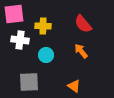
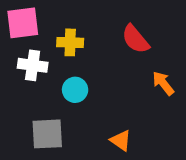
orange arrow: (81, 51) -> (163, 83), moved

